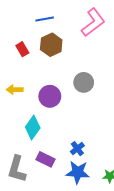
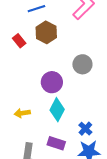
yellow arrow: (15, 90) -> (22, 113), moved
cyan diamond: (33, 128) -> (57, 110), moved

